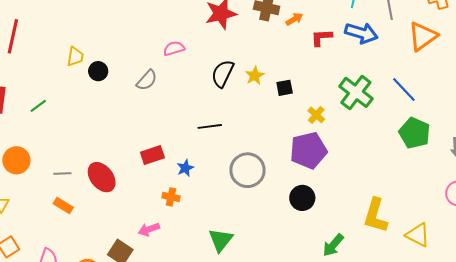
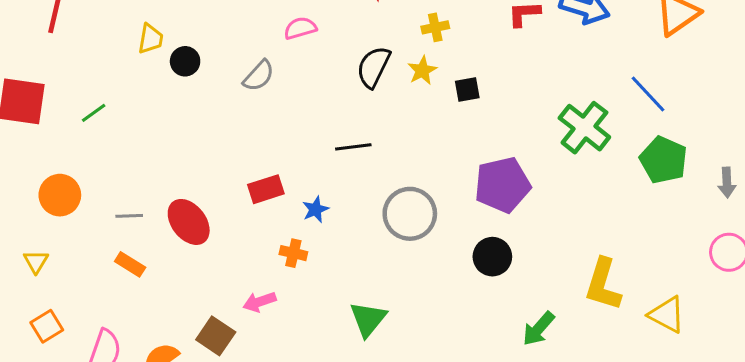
green cross: (356, 92) -> (584, 128), moved
yellow cross: (316, 115) -> (435, 27), moved, turned 36

